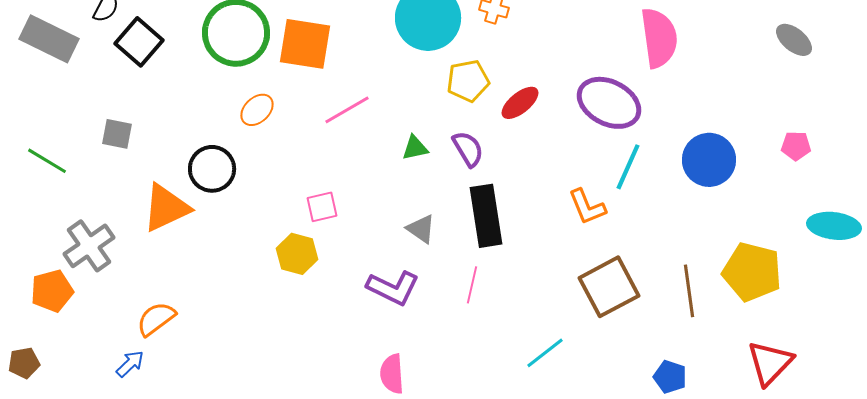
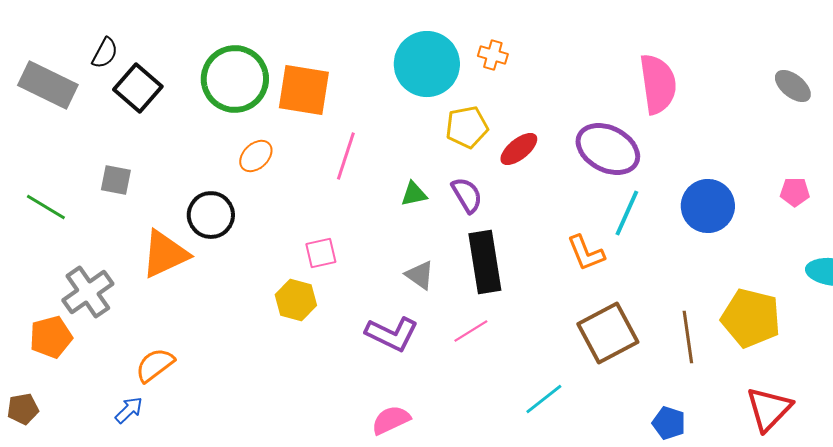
pink line: (347, 110) -> (346, 156), turned -42
pink line: (472, 285) -> (471, 331), turned 45
pink semicircle: (392, 374) -> (391, 420), turned 69

